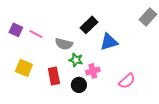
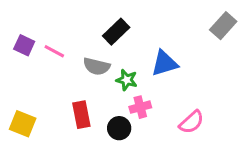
black rectangle: (89, 25) -> (116, 32), moved
green star: (76, 60) -> (127, 80), moved
yellow square: (24, 68) -> (23, 124), moved

